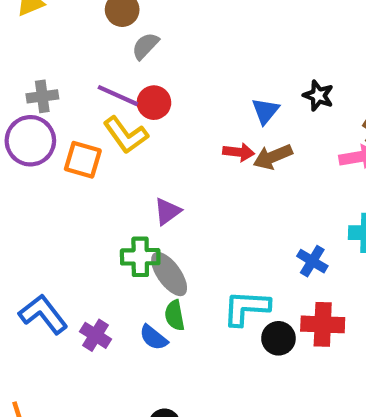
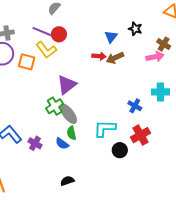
purple triangle: (167, 211) -> (67, 85), size x1.5
green cross: (140, 257) -> (55, 106), turned -30
red cross: (323, 324) -> (140, 135), turned -30
black circle: (278, 338) -> (120, 150), moved

